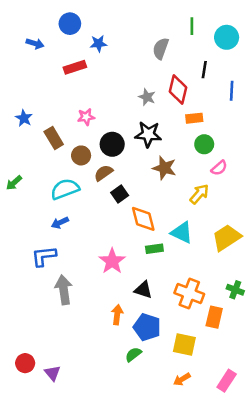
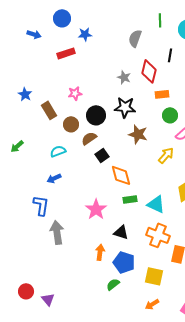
cyan semicircle: (65, 189) -> (58, 151), size x0.7
cyan triangle: (182, 233) -> (156, 204), moved
blue L-shape: (44, 256) -> (41, 205), turned 105

